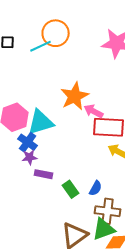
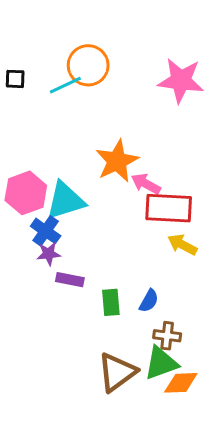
green rectangle: (71, 189) -> (111, 302), turned 30
brown cross: (108, 211) -> (167, 336), size x0.7

